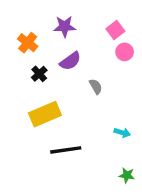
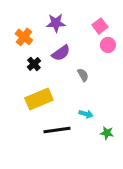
cyan arrow: (122, 133) -> (86, 114), moved
green star: (127, 175) -> (107, 133), moved

